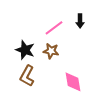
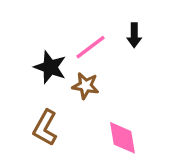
black star: (25, 50) -> (50, 67), moved

